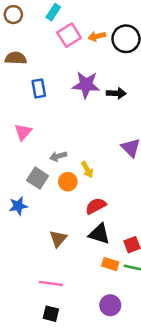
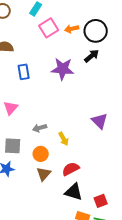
black arrow: (116, 93) -> (92, 56), moved, turned -42
gray square: (38, 178) -> (13, 146), moved, turned -30
orange circle: (68, 182) -> (41, 154), moved
brown triangle: (58, 239) -> (44, 174), moved

